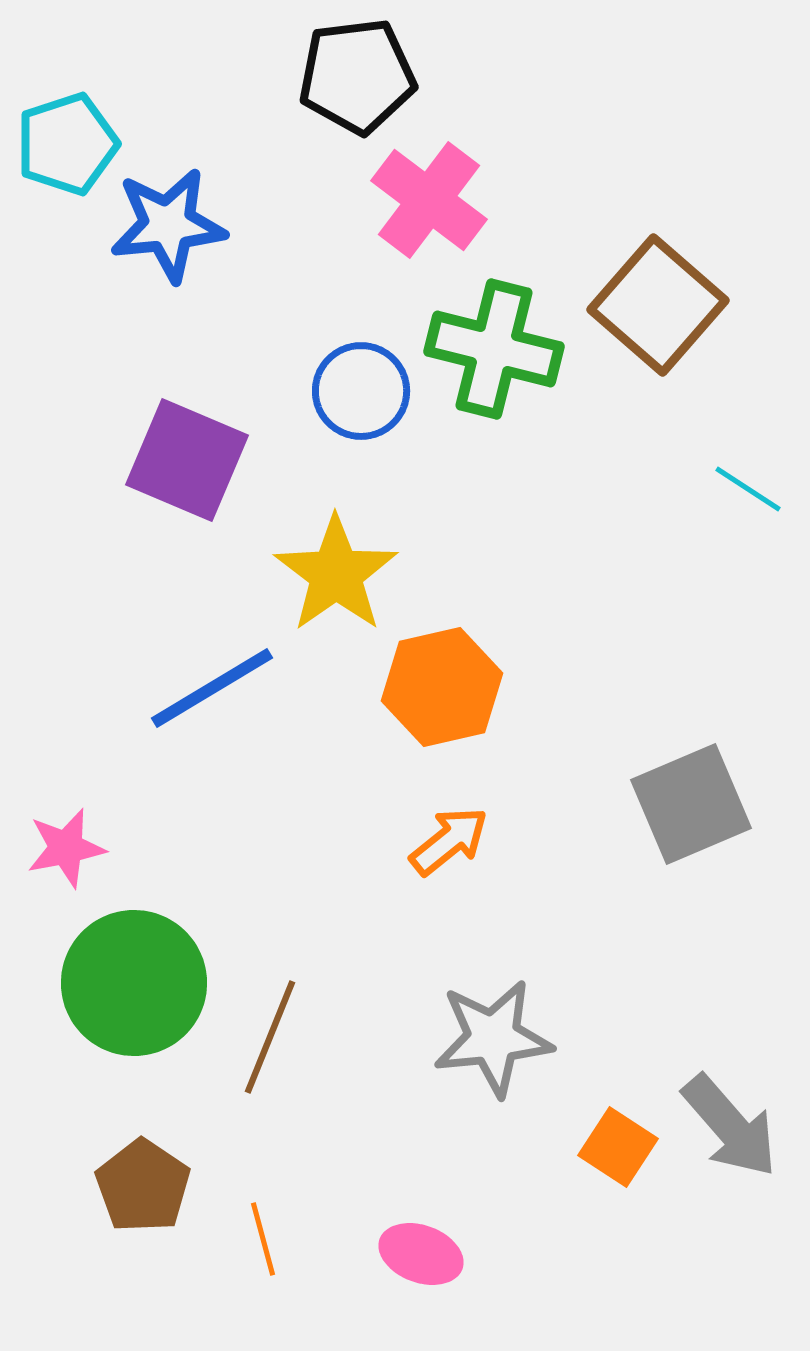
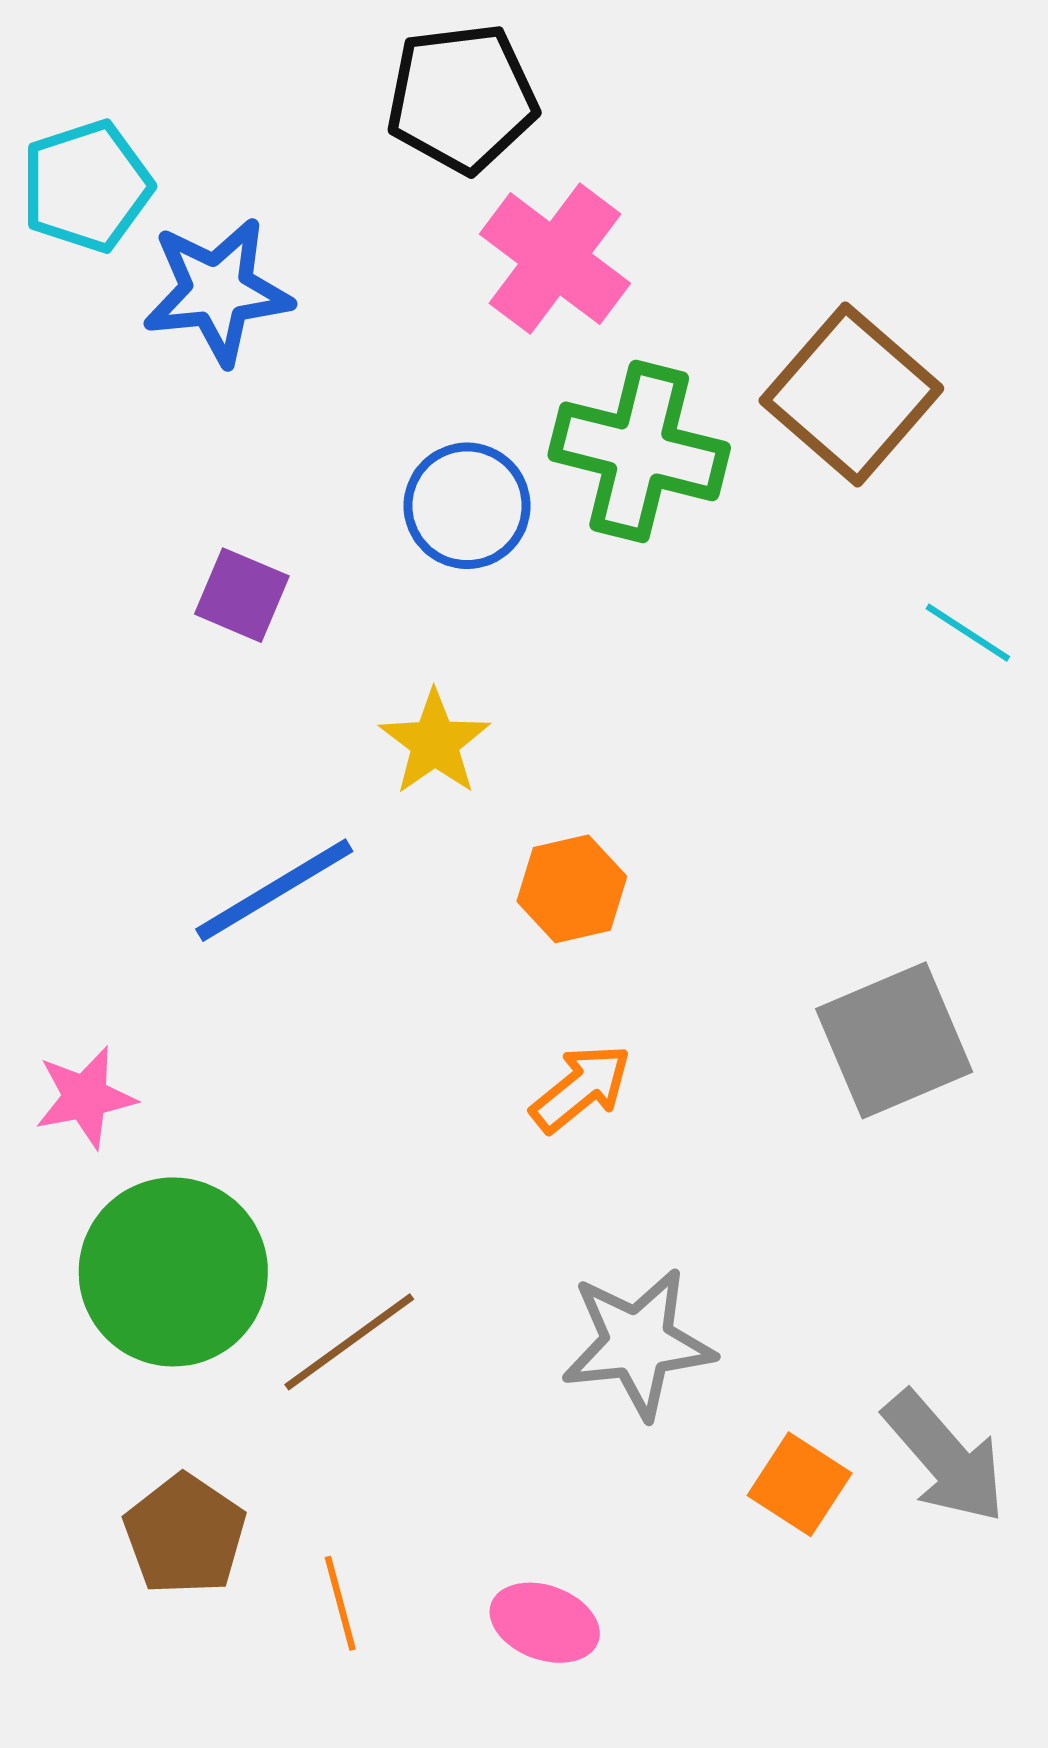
purple square: (187, 460) -> (242, 595), size x0.6
yellow star: (336, 574) -> (435, 743), size x0.7
orange hexagon: (442, 687) -> (572, 889), size x0.7
brown line: (270, 1037) -> (349, 1342), turned 32

